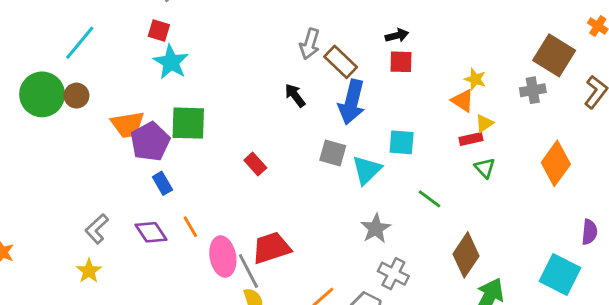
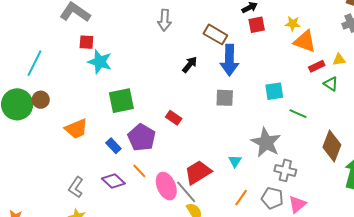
gray arrow: (310, 44) -> (164, 20), moved
yellow star: (475, 79) -> (293, 24), moved
black arrow: (295, 95) -> (190, 65), turned 90
orange triangle: (463, 101) -> (305, 41), size x1.4
yellow triangle: (484, 123) -> (339, 60), moved, turned 40
orange trapezoid: (128, 125) -> (76, 129), moved
purple pentagon: (150, 142) -> (142, 137), moved
cyan square: (402, 142) -> (274, 91), moved
cyan triangle: (367, 170) -> (235, 161), moved, size x0.6
gray star: (376, 228) -> (266, 142), size x1.4

